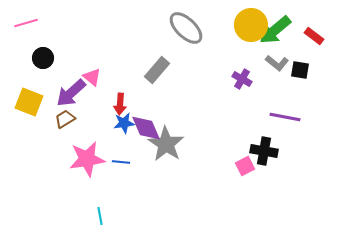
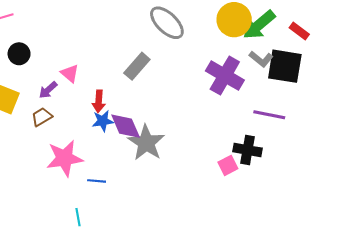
black square: (300, 70) -> (285, 66), size x1.8
purple cross: (242, 79) -> (225, 75), size x1.8
purple arrow: (71, 93) -> (48, 90), size x0.6
blue line: (121, 162) -> (97, 181), moved

